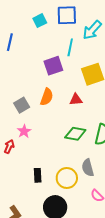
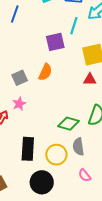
red triangle: (76, 100) -> (90, 79), moved
green diamond: (75, 134) -> (68, 124), moved
black rectangle: (38, 175) -> (28, 149), size x1.6

